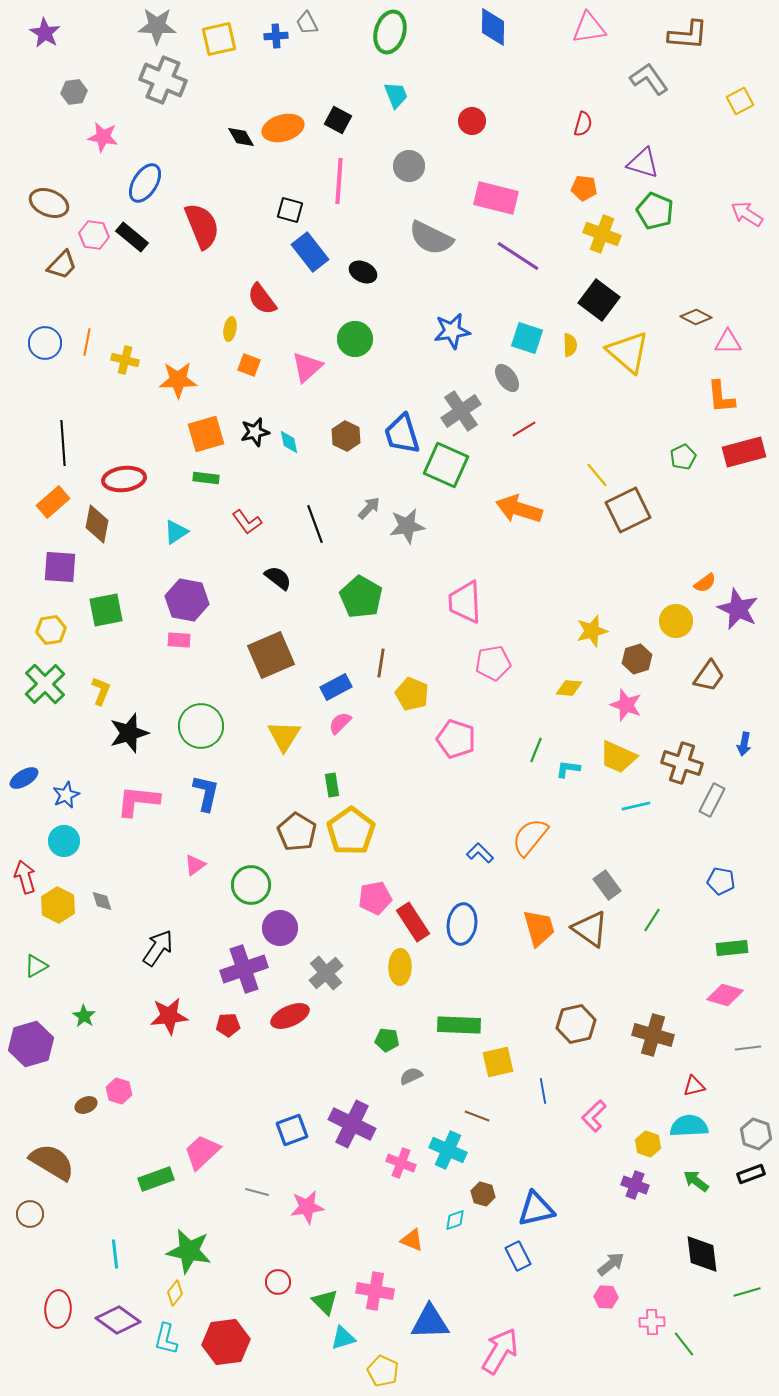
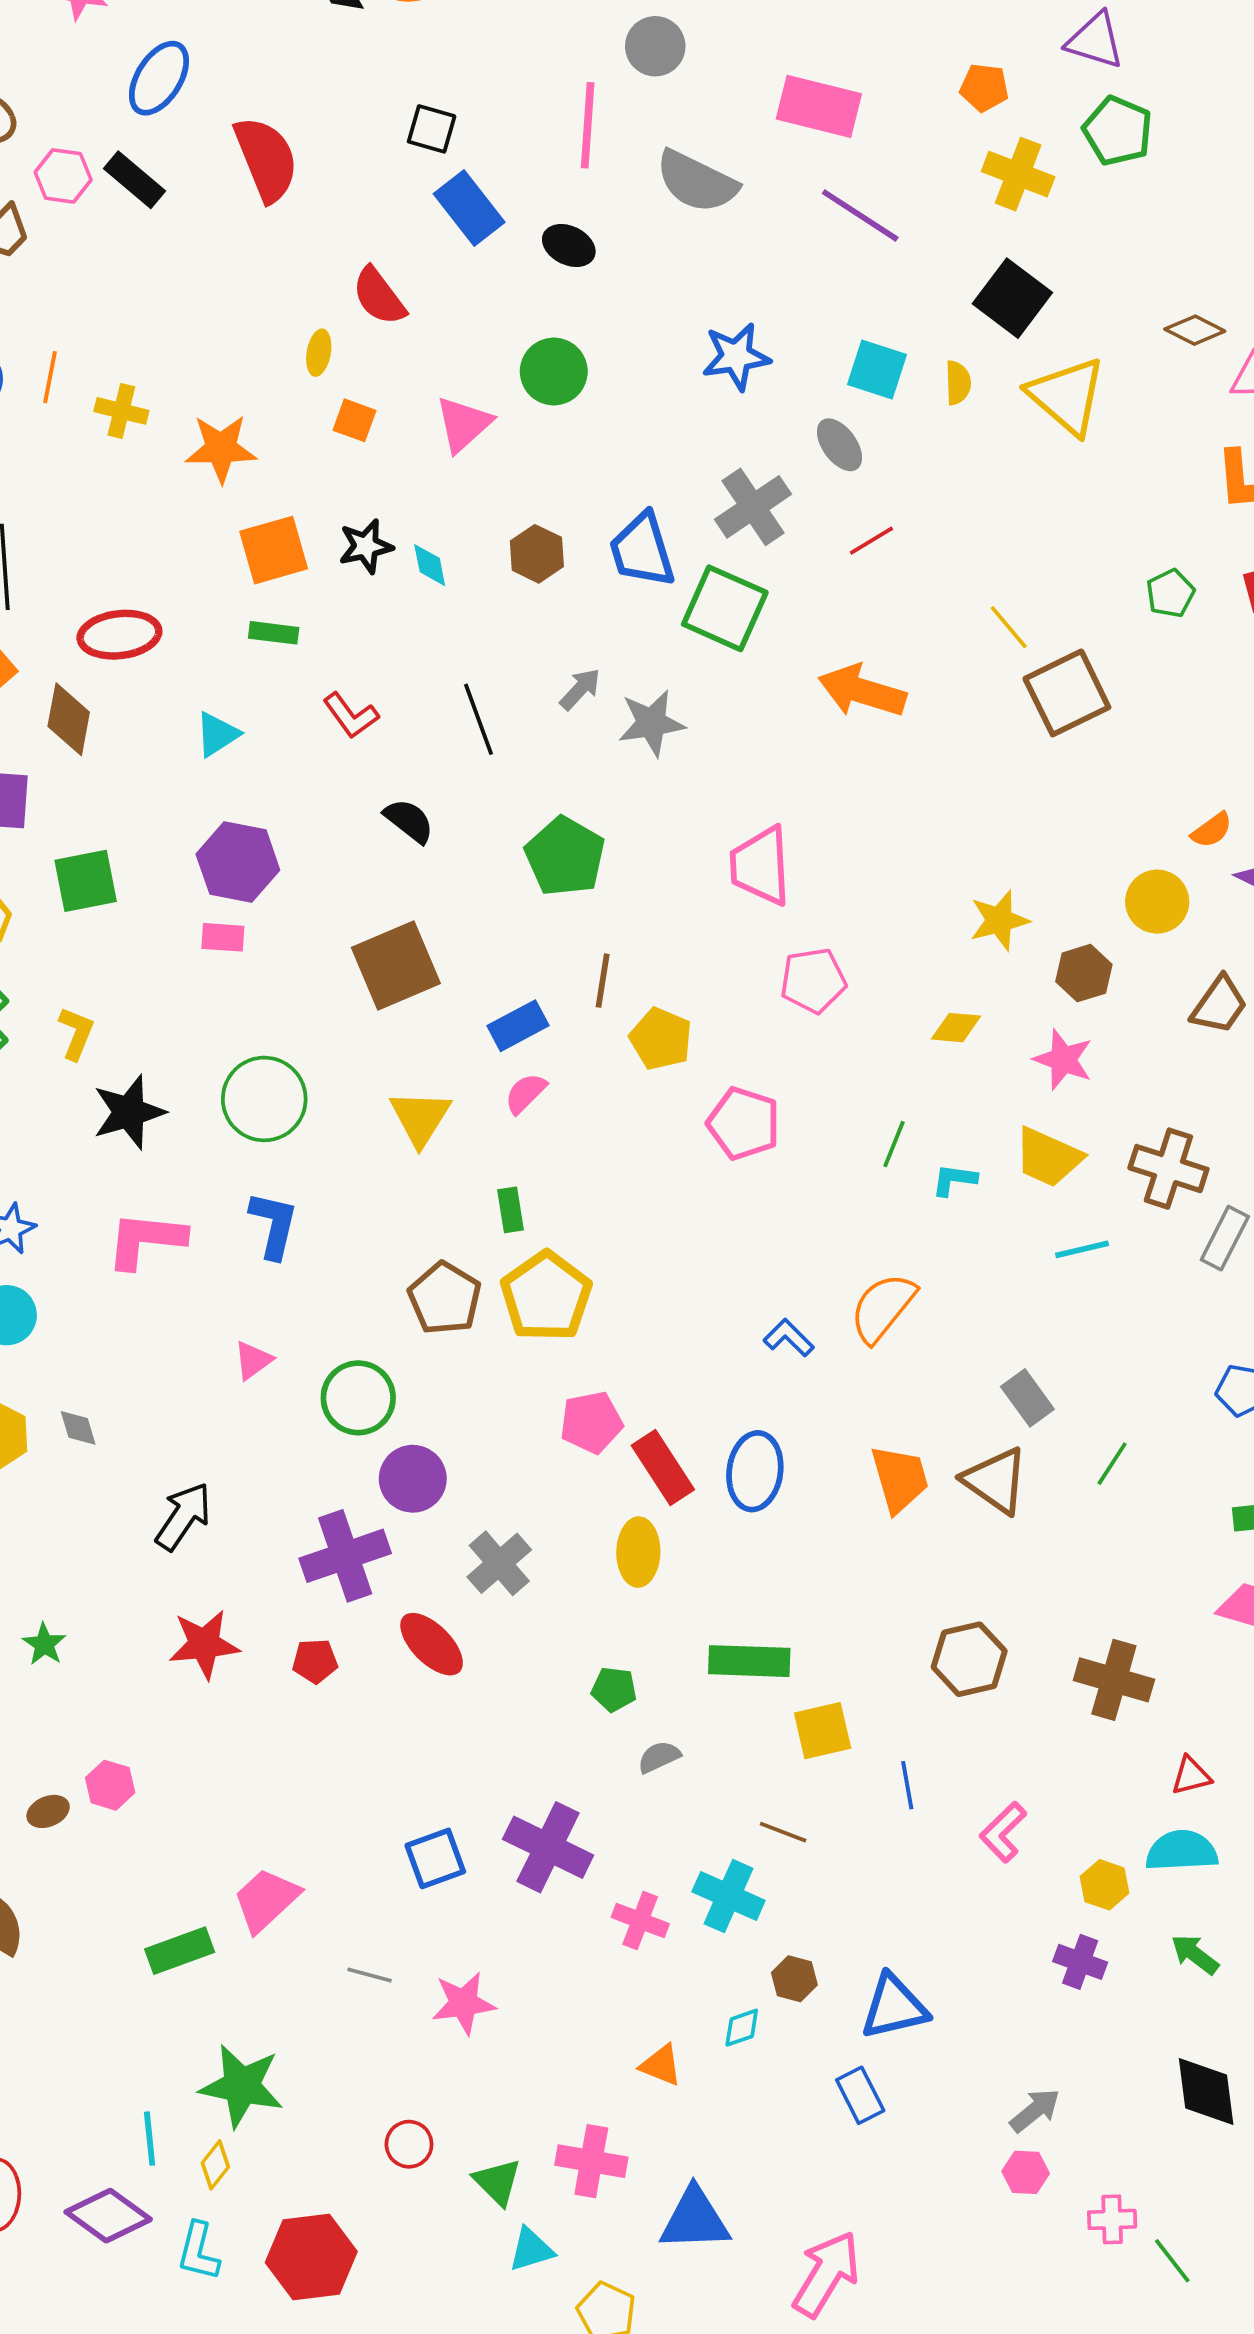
pink line: (339, 181) -> (588, 125), moved
red ellipse: (290, 1016) -> (432, 1644), turned 69
cyan line: (115, 1254) -> (150, 2139), moved

